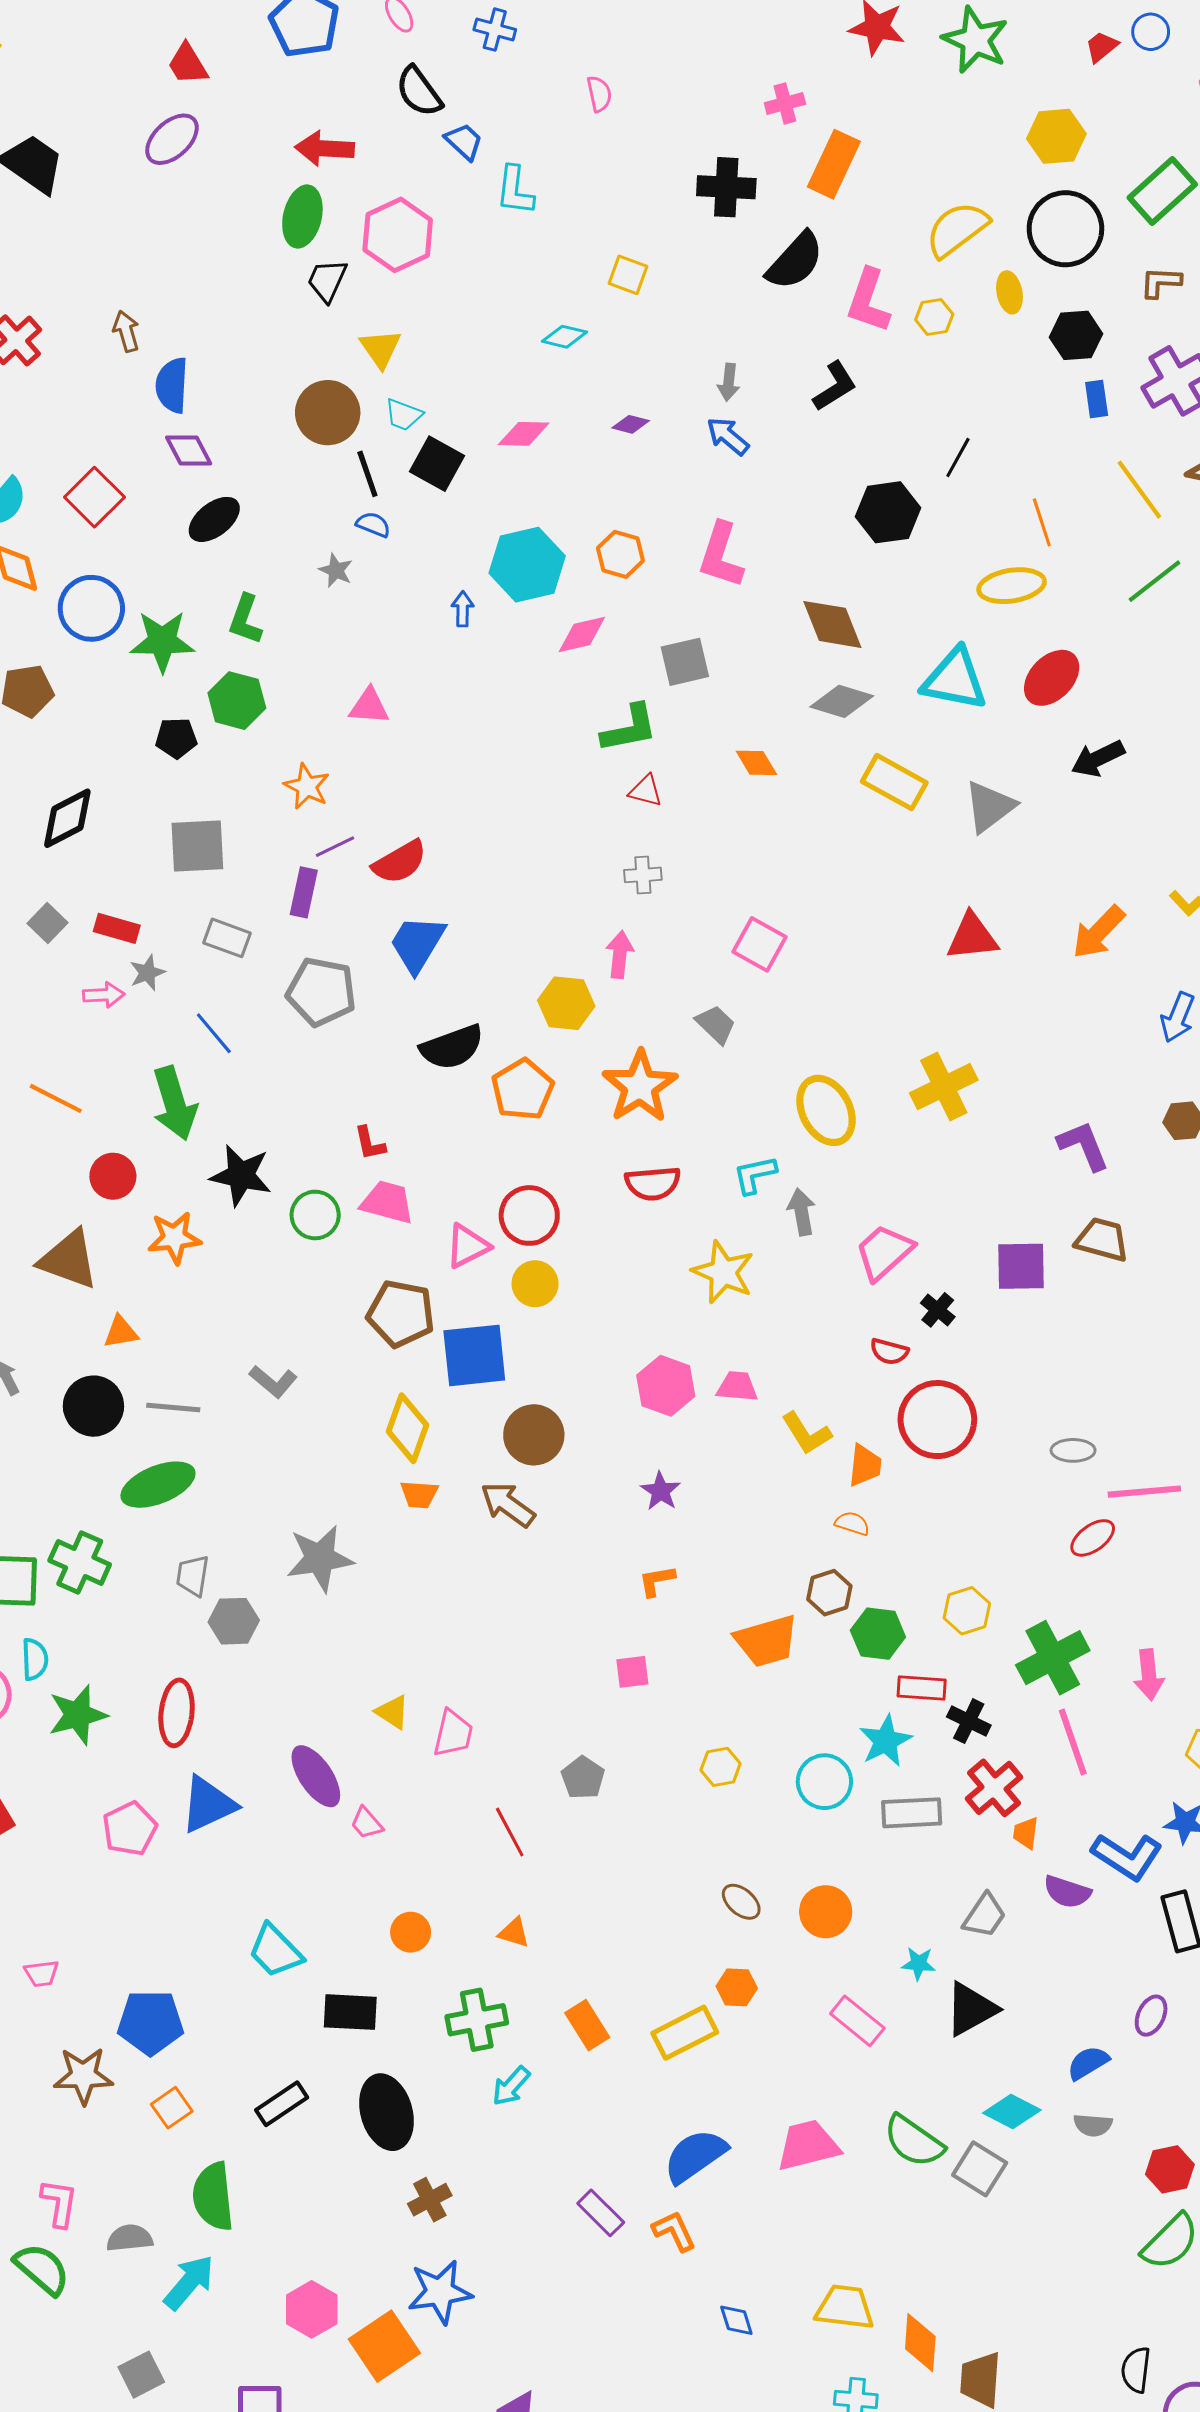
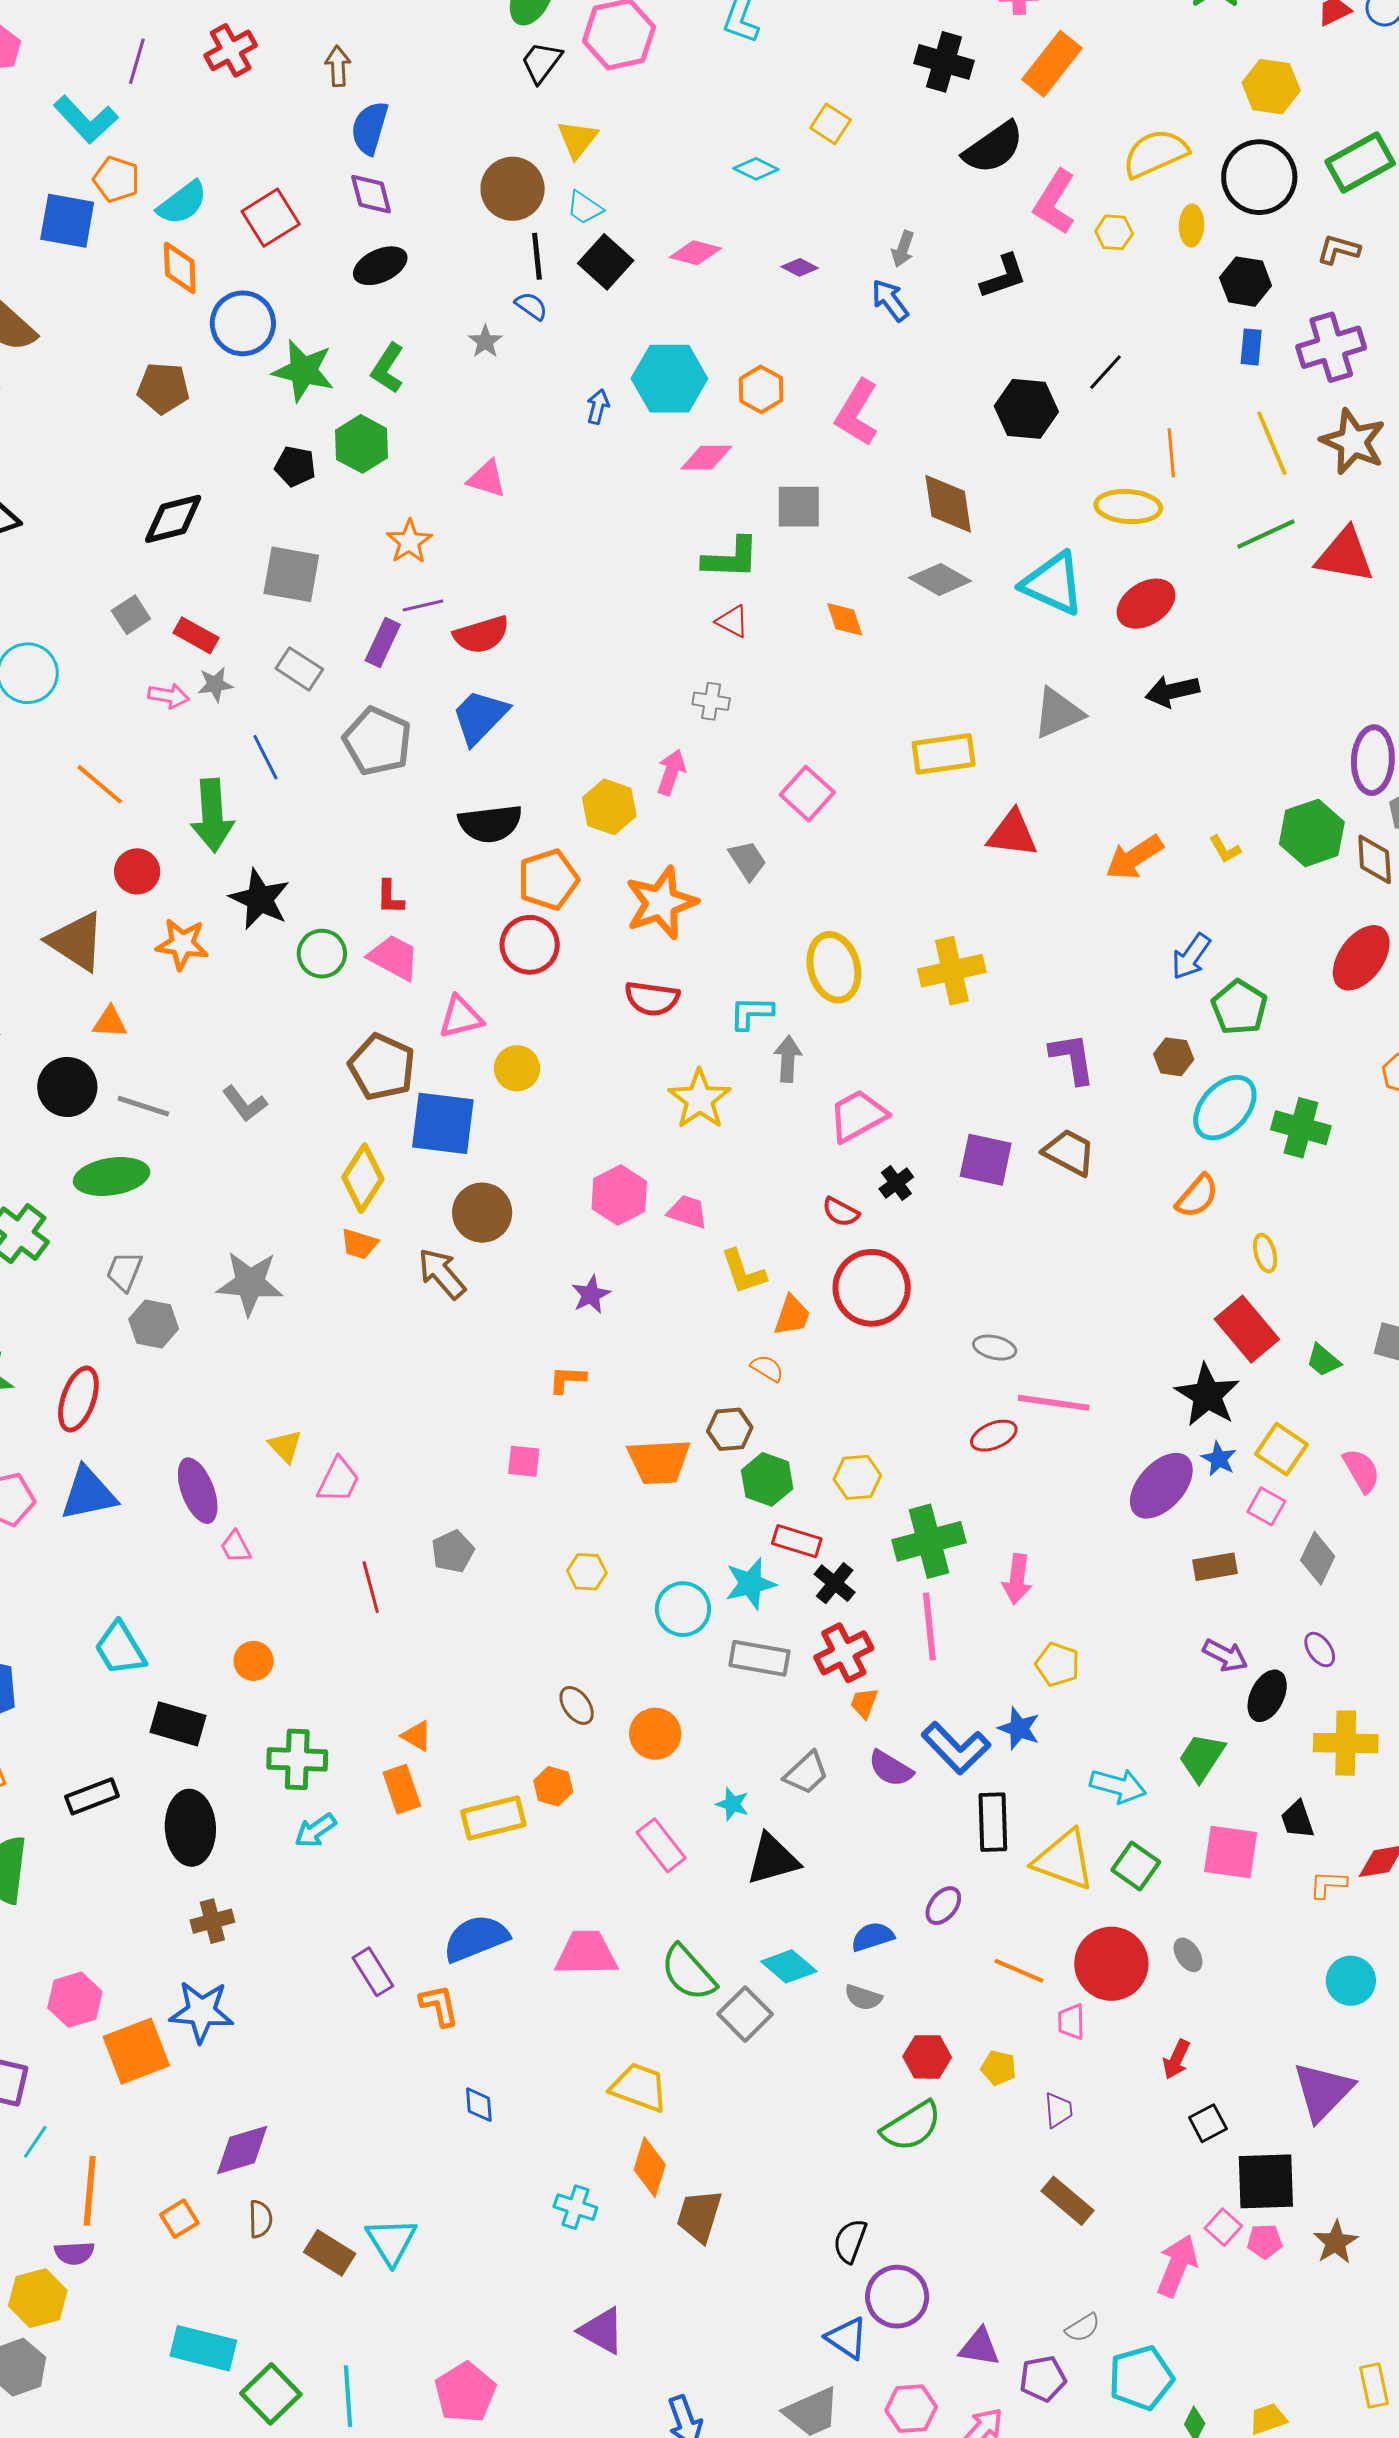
yellow rectangle: (894, 782) -> (944, 754), moved, turned -50
red circle: (529, 1215) -> (530, 945), moved
orange triangle: (514, 1933) -> (417, 1736), moved
yellow trapezoid: (845, 2307) -> (639, 2087), moved

